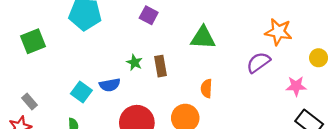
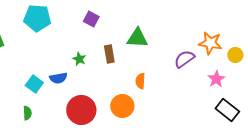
orange star: (278, 32) -> (210, 43), moved
brown rectangle: (160, 66) -> (109, 54), moved
pink star: (296, 86) -> (216, 79), turned -30

